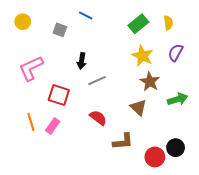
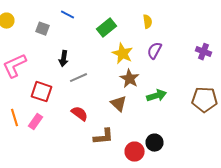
green rectangle: (138, 24) -> (106, 28), moved

